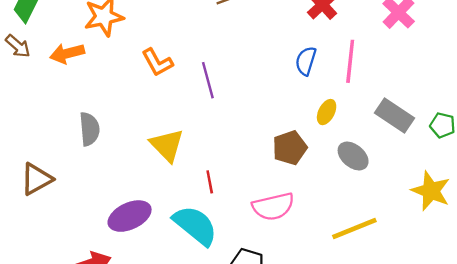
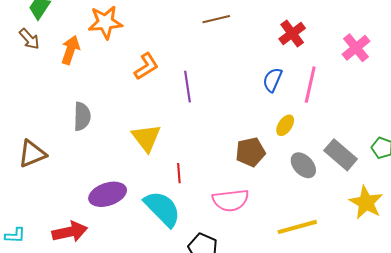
orange arrow: (67, 53) -> (70, 50), turned 116
orange L-shape: (157, 62) -> (146, 66), turned -100
gray rectangle: (394, 116) -> (341, 155), moved

